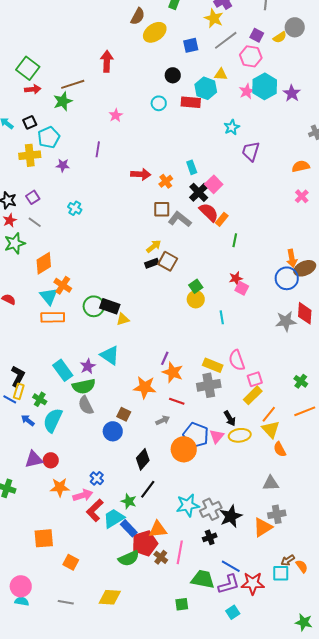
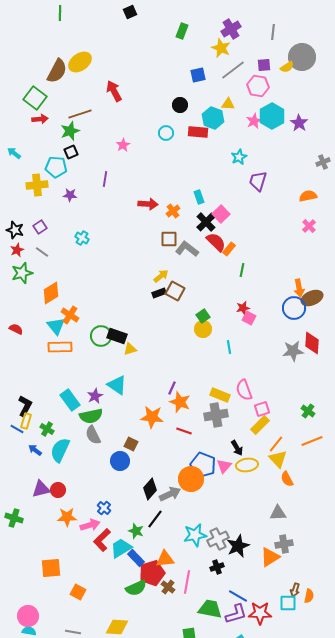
brown semicircle: (138, 16) -> (57, 71), moved, size x1.4
gray circle: (295, 27) -> (302, 57), size x1.4
yellow ellipse: (155, 32) -> (80, 62), moved
purple square: (257, 35) -> (264, 65), turned -32
red arrow: (107, 61) -> (114, 91), turned -30
black square: (30, 122) -> (71, 152), moved
cyan pentagon: (49, 137) -> (56, 167), turned 30
gray arrow: (163, 420) -> (170, 494), moved, size x1.5
brown arrow: (288, 560) -> (295, 590), turned -40
orange semicircle: (302, 566) -> (309, 596), turned 48

